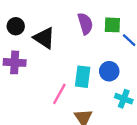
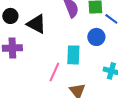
blue circle: (109, 71) -> (96, 37), moved

